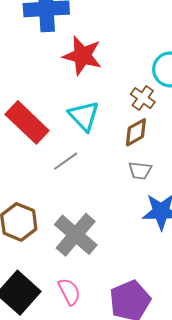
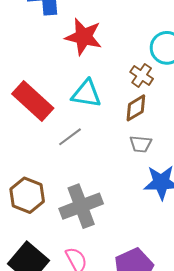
cyan triangle: (84, 116) -> (86, 94), turned -36
gray cross: (76, 235) -> (81, 206), turned 30

